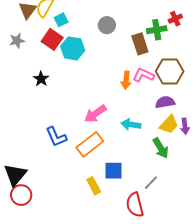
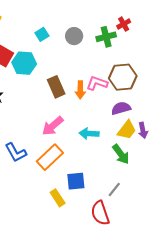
cyan square: (61, 20) -> (42, 34), moved
gray circle: (107, 25) -> (74, 36), moved
brown rectangle: (140, 44) -> (56, 87), moved

